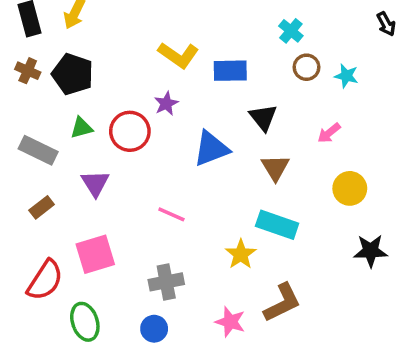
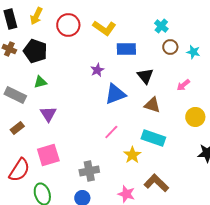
yellow L-shape: (178, 55) -> (104, 28), moved
purple star: (166, 104) -> (97, 70), moved
red circle: (130, 131) -> (68, 25), moved
brown triangle: (275, 168) -> (152, 105), turned -42
pink line: (171, 214) -> (111, 132), moved, turned -70
brown L-shape: (282, 303) -> (156, 183), turned -110

